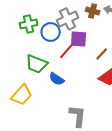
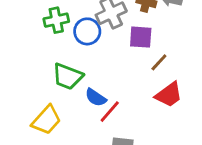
purple square: (79, 39) -> (141, 37), moved
red line: (67, 51) -> (110, 112), moved

